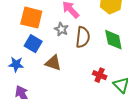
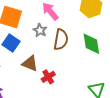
red cross: (100, 75) -> (48, 77), moved, turned 32

